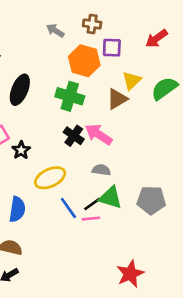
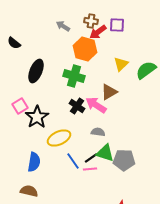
red arrow: (157, 38) -> (98, 32), moved
purple square: (112, 48) -> (117, 25), moved
brown triangle: (117, 99) -> (109, 92), moved
black star: (21, 150) -> (37, 117), size x1.6
gray pentagon: (151, 200) -> (124, 160), moved

